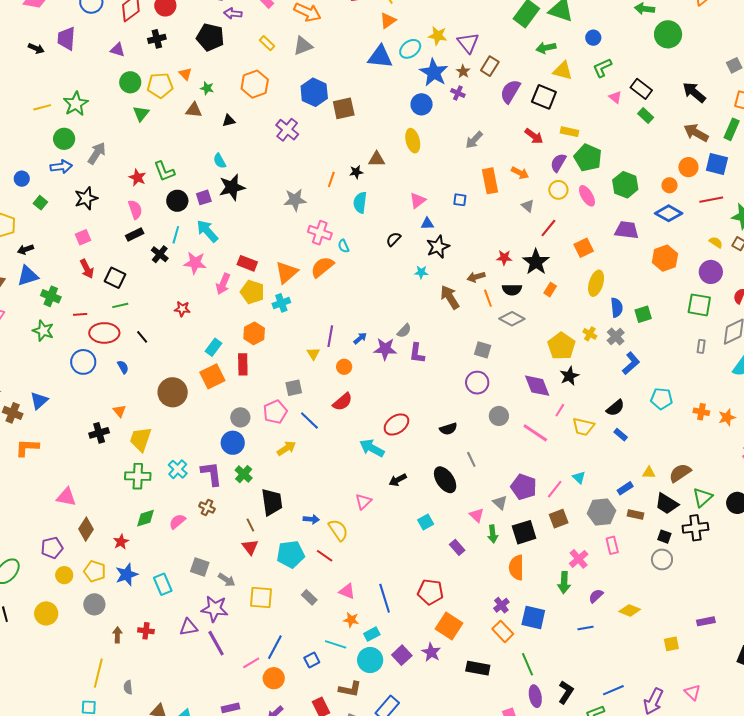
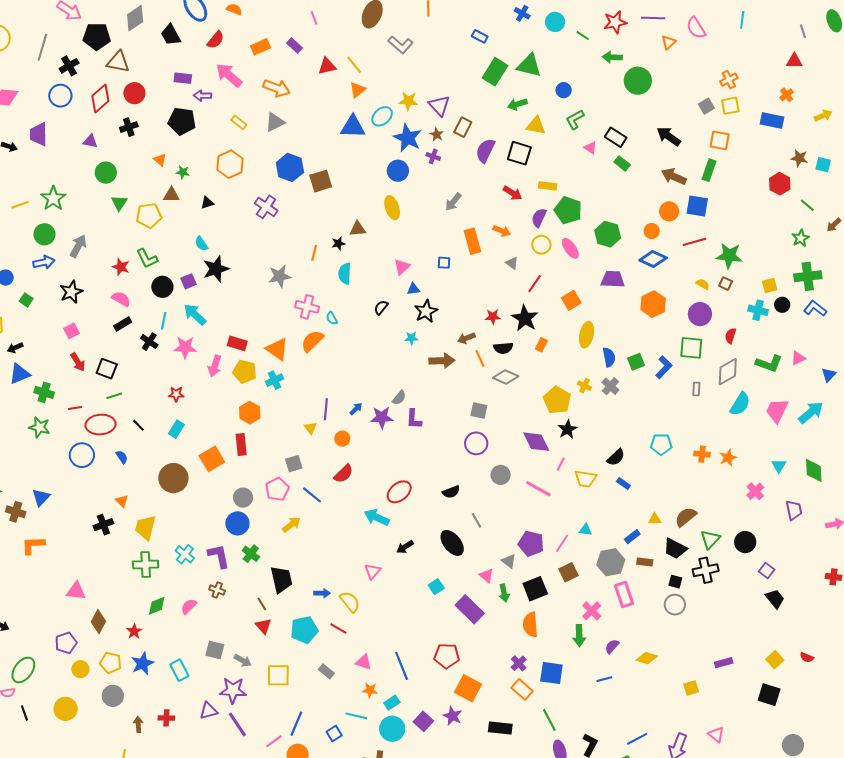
yellow pentagon: (160, 85) -> (149, 215), moved
pink semicircle: (135, 209) -> (121, 299), turned -36
orange triangle: (287, 272) -> (277, 349), turned -40
brown arrow: (450, 297) -> (442, 361), turned 125
cyan rectangle: (213, 347) -> (176, 429), moved
blue L-shape: (631, 363) -> (664, 367), moved
cyan triangle: (579, 478) -> (585, 530), turned -32
pink rectangle: (612, 545) -> (624, 595), size x1.4
purple rectangle: (457, 547) -> (470, 609), size x1.8

